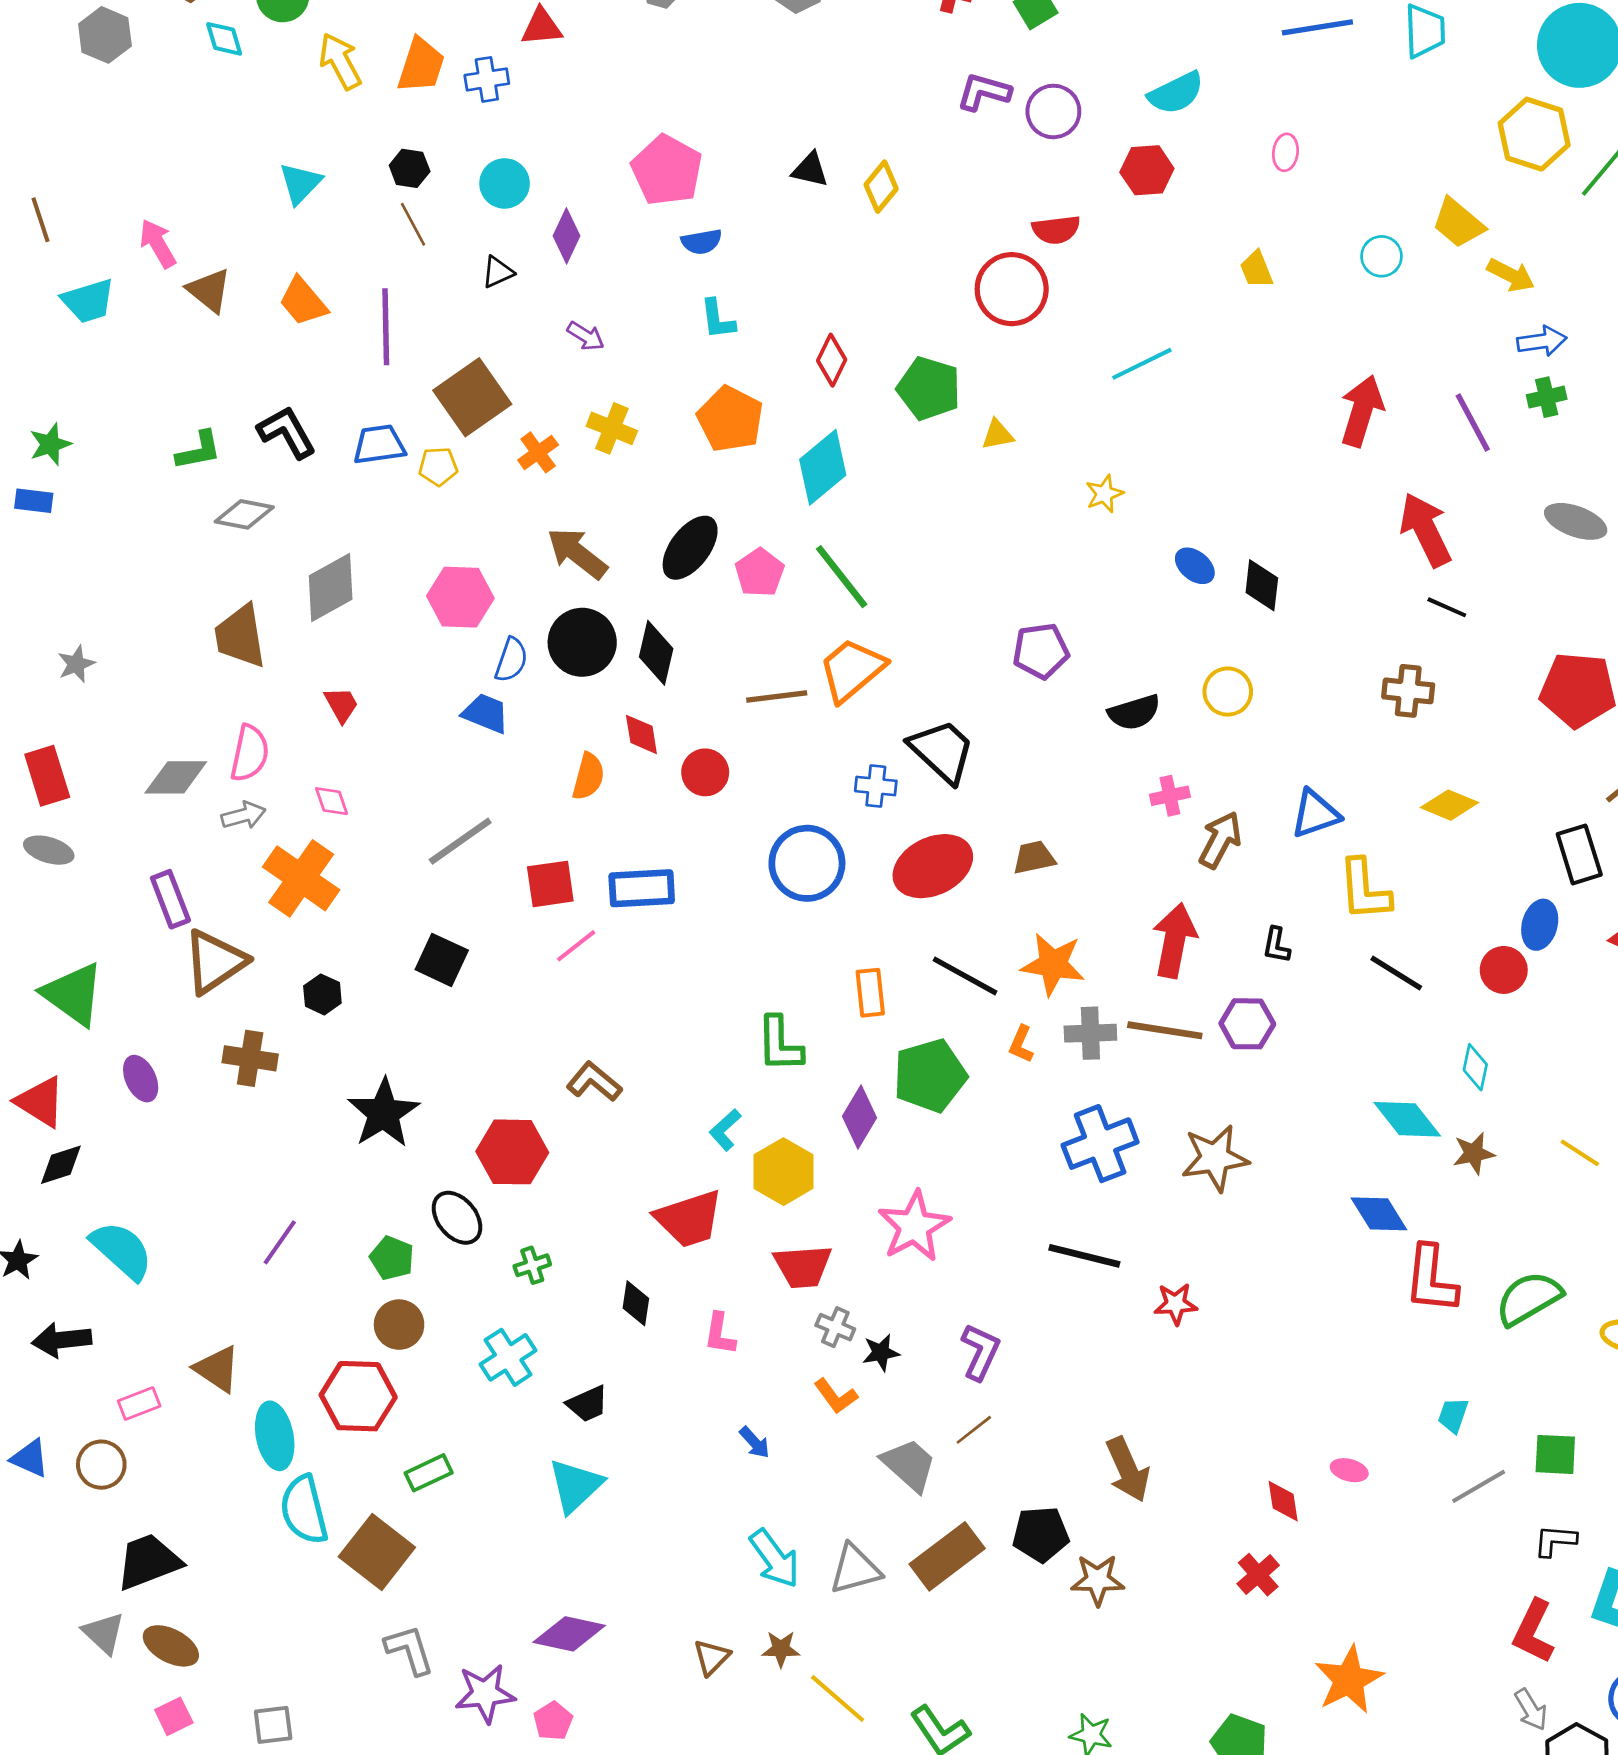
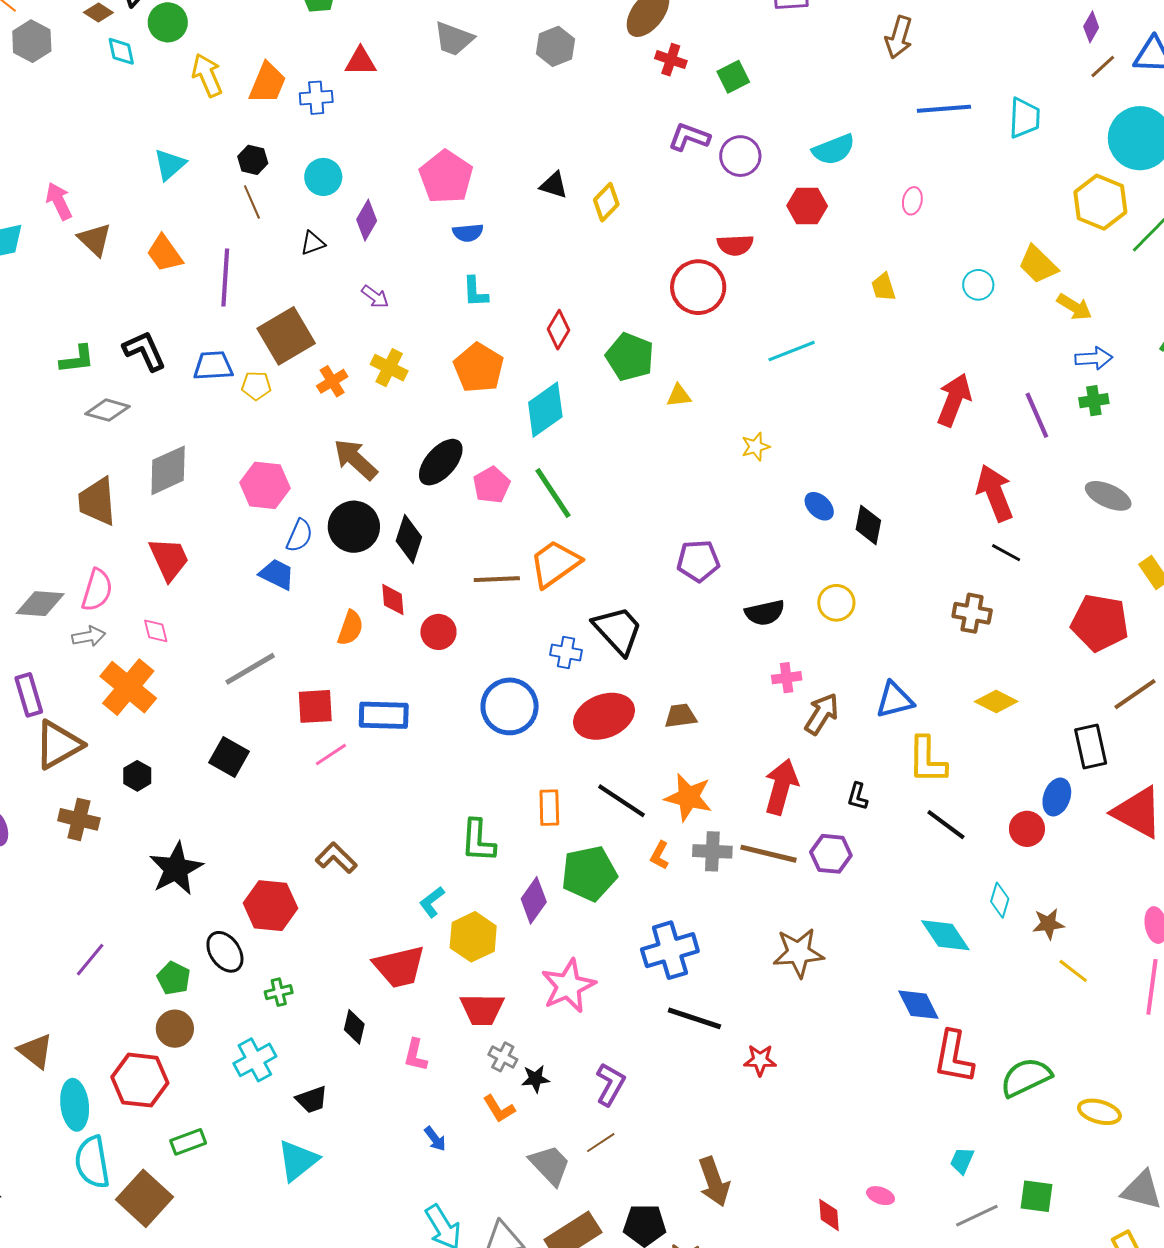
red trapezoid: (341, 705) -> (169, 559), size x1.6
blue cross: (1100, 1144) -> (670, 950), moved
brown star: (1474, 1153) -> (1048, 924), moved

